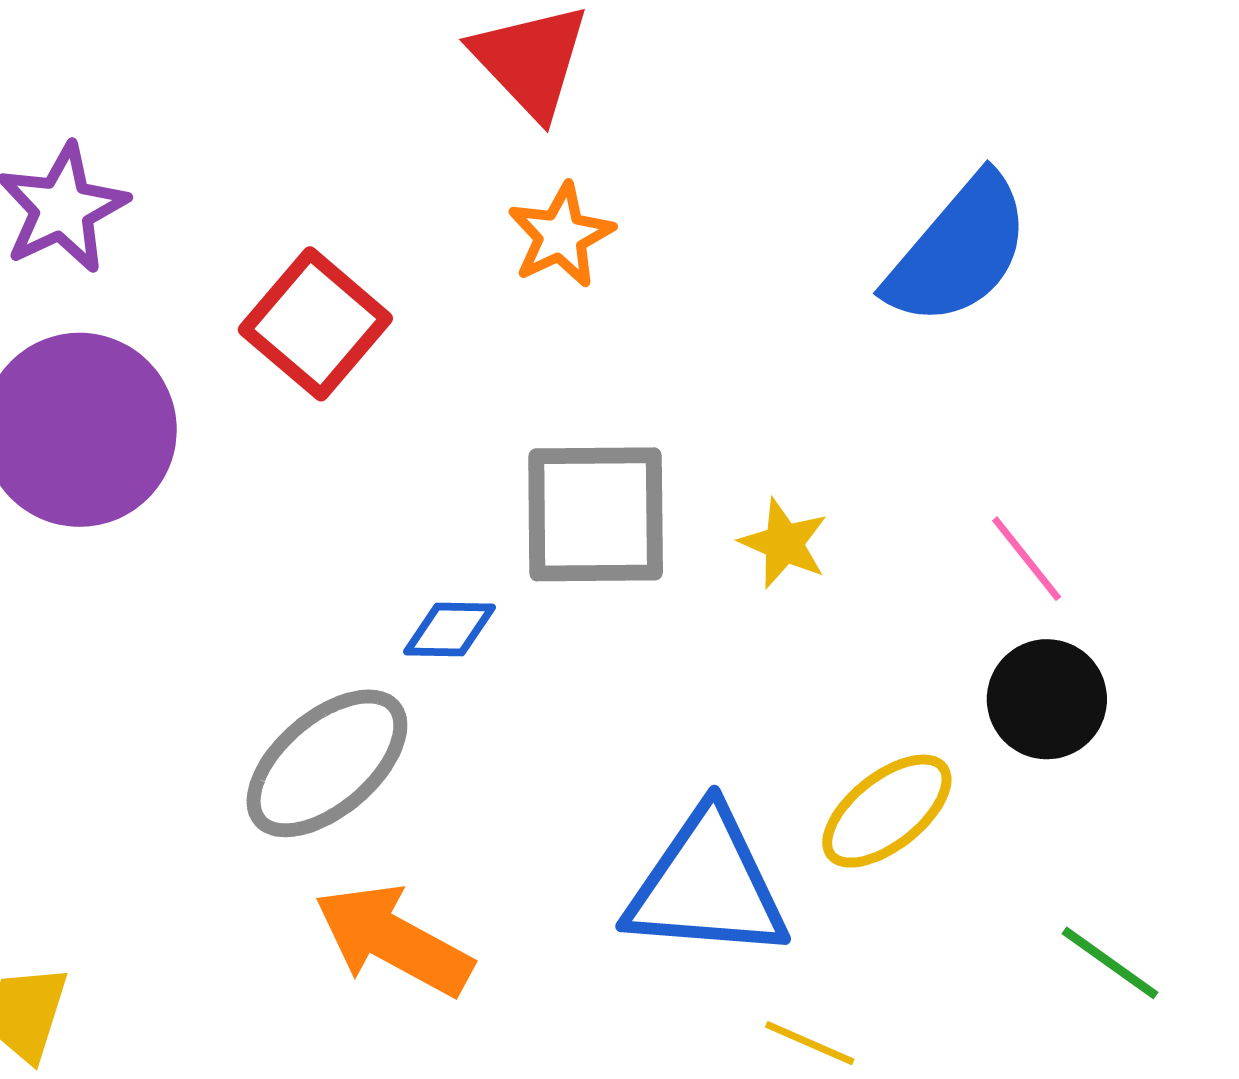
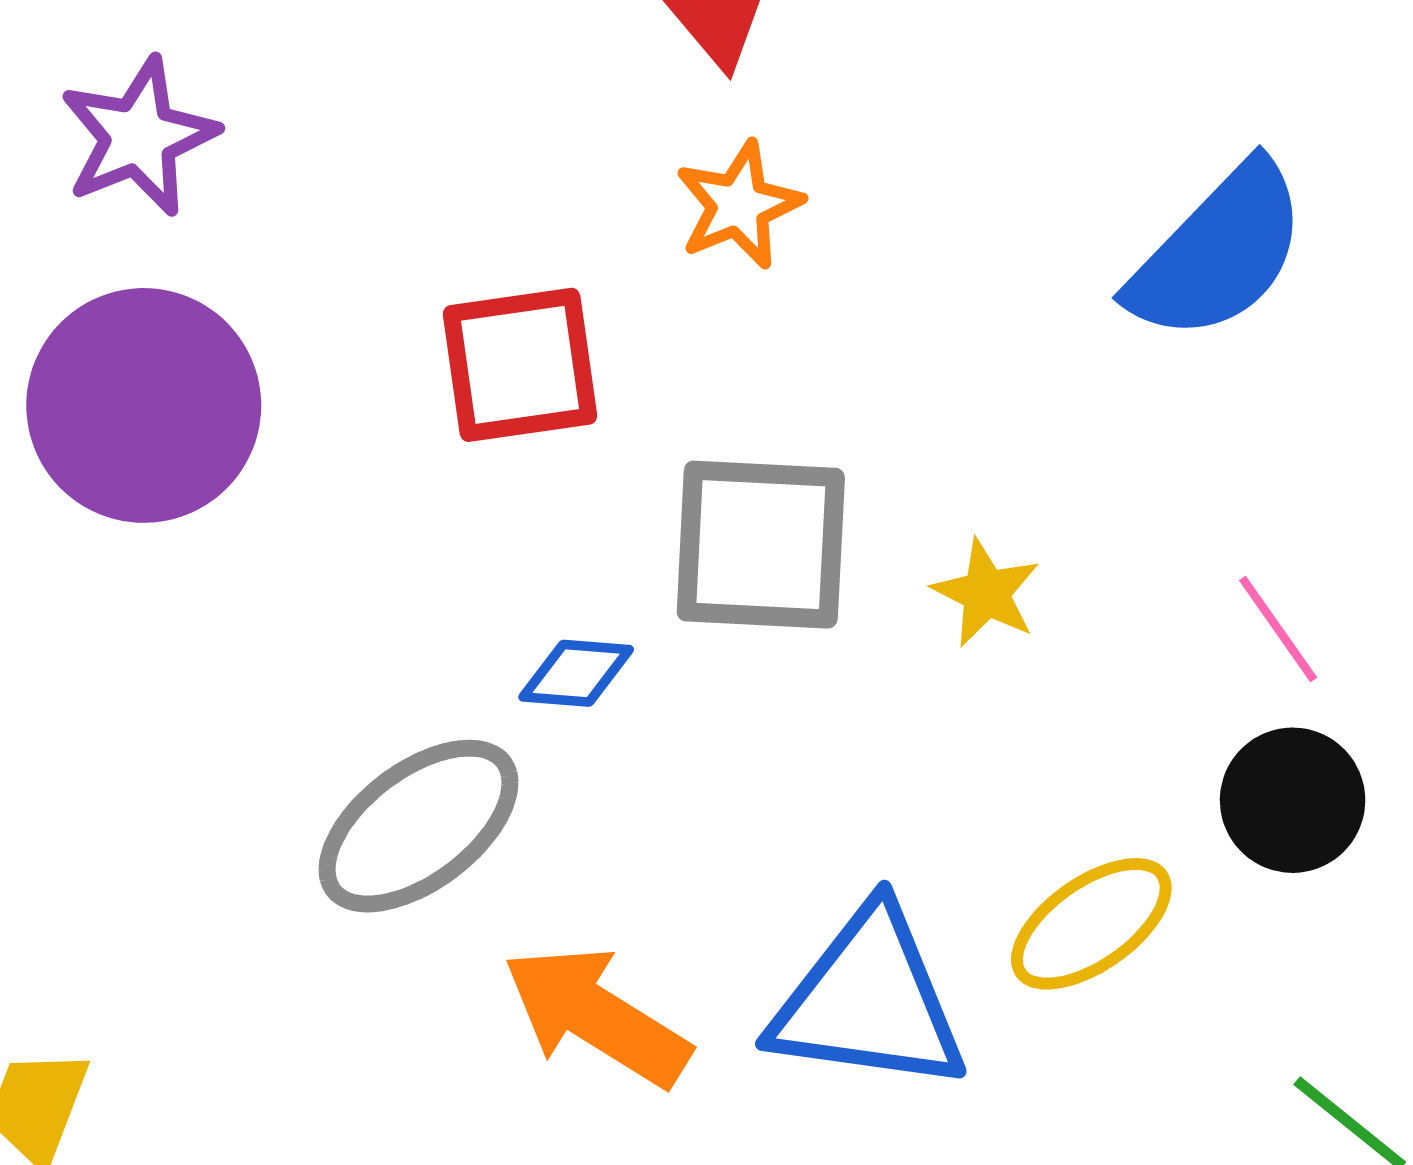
red square: (315, 324) -> (520, 365), moved, turned 38
orange arrow: (393, 940) -> (597, 1016), moved

